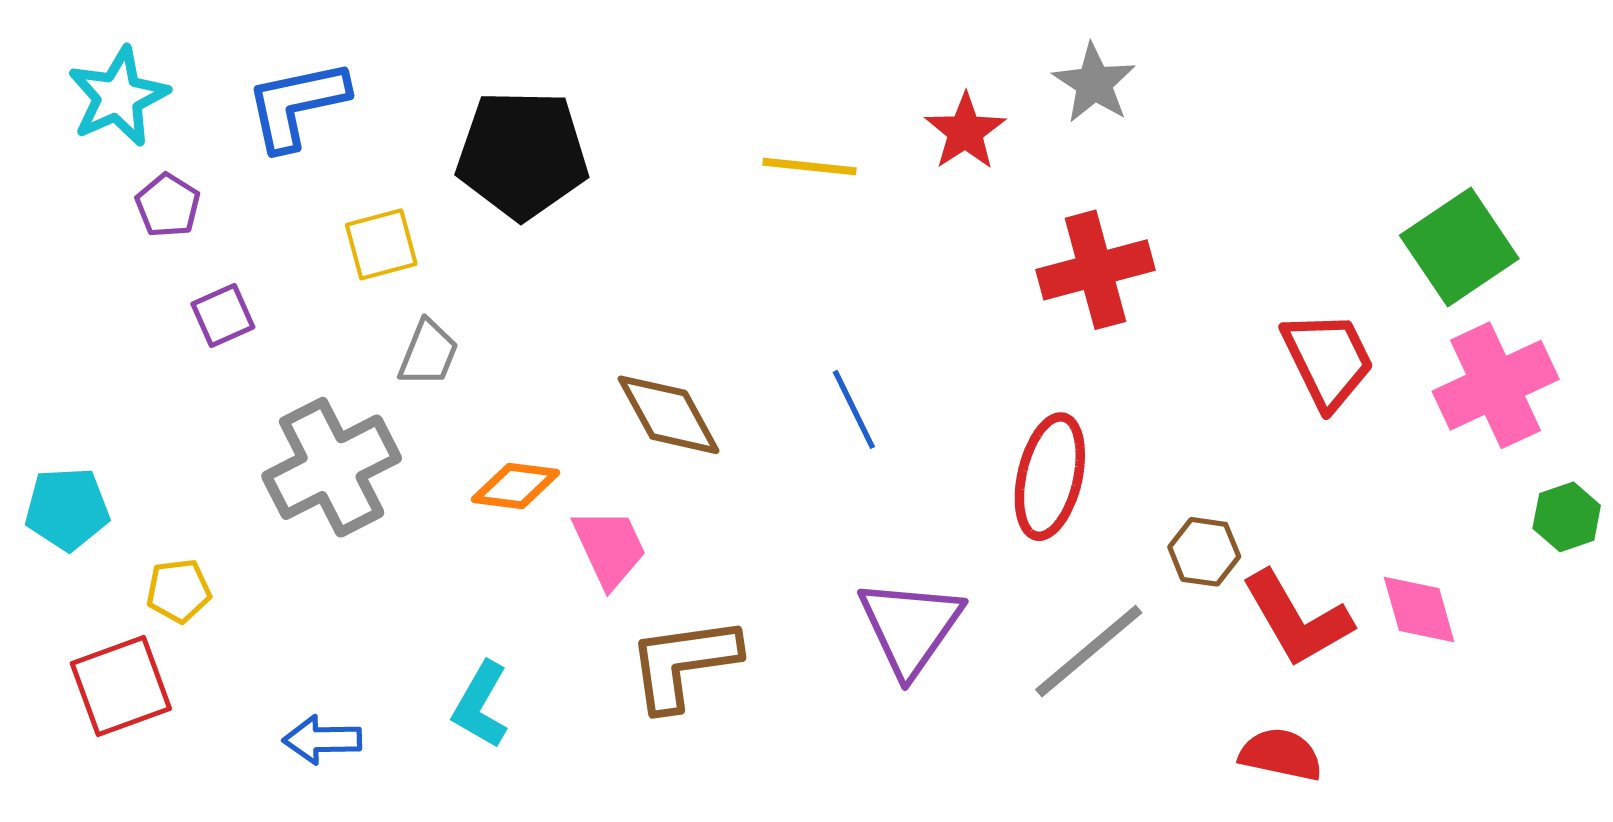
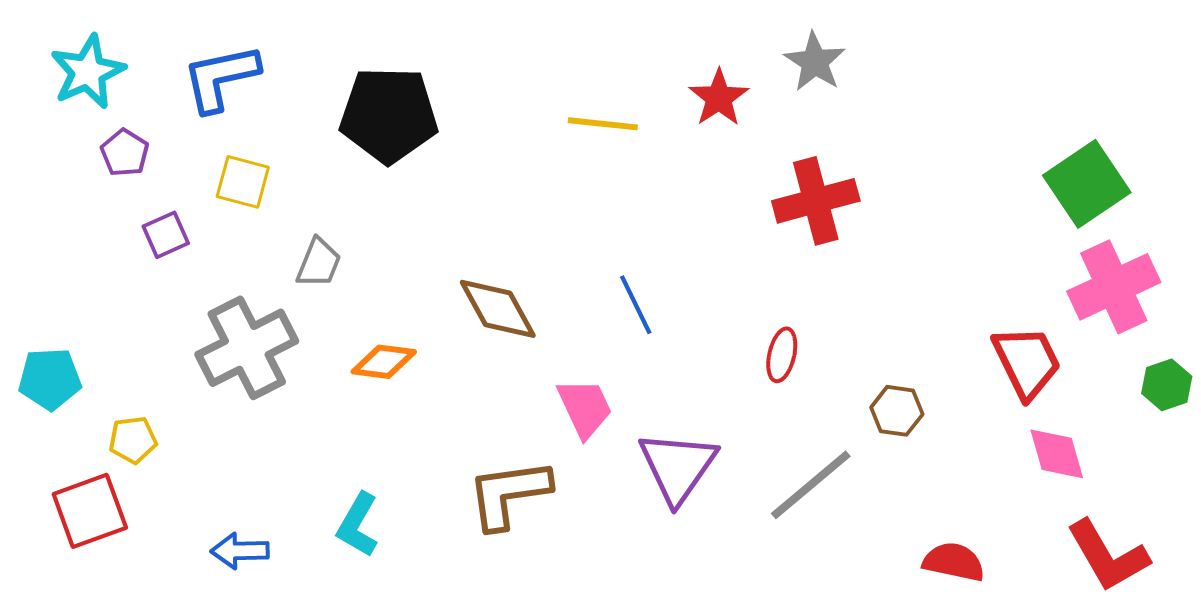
yellow square: (381, 244) -> (243, 182), moved, turned 30
red trapezoid: (1328, 360) -> (1027, 362), moved
red ellipse: (1050, 477) -> (782, 355), size x0.6
pink trapezoid: (610, 548) -> (585, 408), moved
red L-shape: (1297, 619) -> (1108, 556), moved

